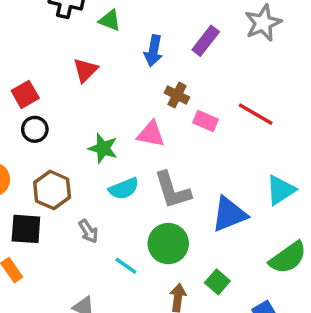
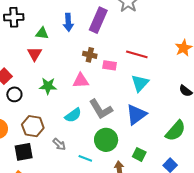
green triangle: (110, 20) -> (42, 33), moved
purple rectangle: (206, 41) -> (98, 20), size x1.4
blue arrow: (153, 51) -> (68, 22), moved
green star: (103, 148) -> (48, 86), moved
cyan triangle: (281, 190) -> (140, 83), moved

